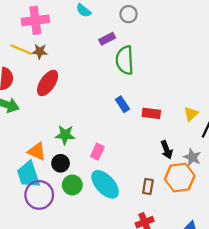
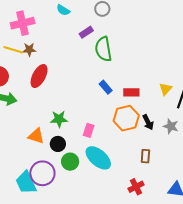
cyan trapezoid: (28, 175) -> (26, 183), moved
orange hexagon: (180, 177) -> (126, 118), moved
brown rectangle: (148, 186) -> (145, 156), moved

